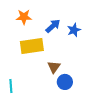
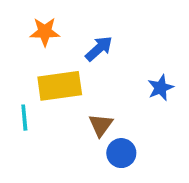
blue star: (74, 30) -> (161, 88), moved
cyan line: (11, 86) -> (24, 118), moved

